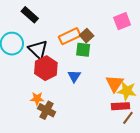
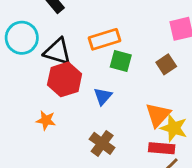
brown square: (87, 36) -> (166, 64), moved
black triangle: (38, 50) -> (57, 52), turned -35
brown cross: (47, 110) -> (102, 143), moved

